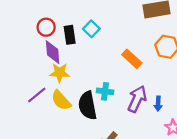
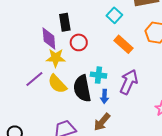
red circle: (46, 27) -> (79, 42), moved
cyan square: (91, 29) -> (114, 15), moved
blue arrow: (158, 104) -> (105, 96), moved

